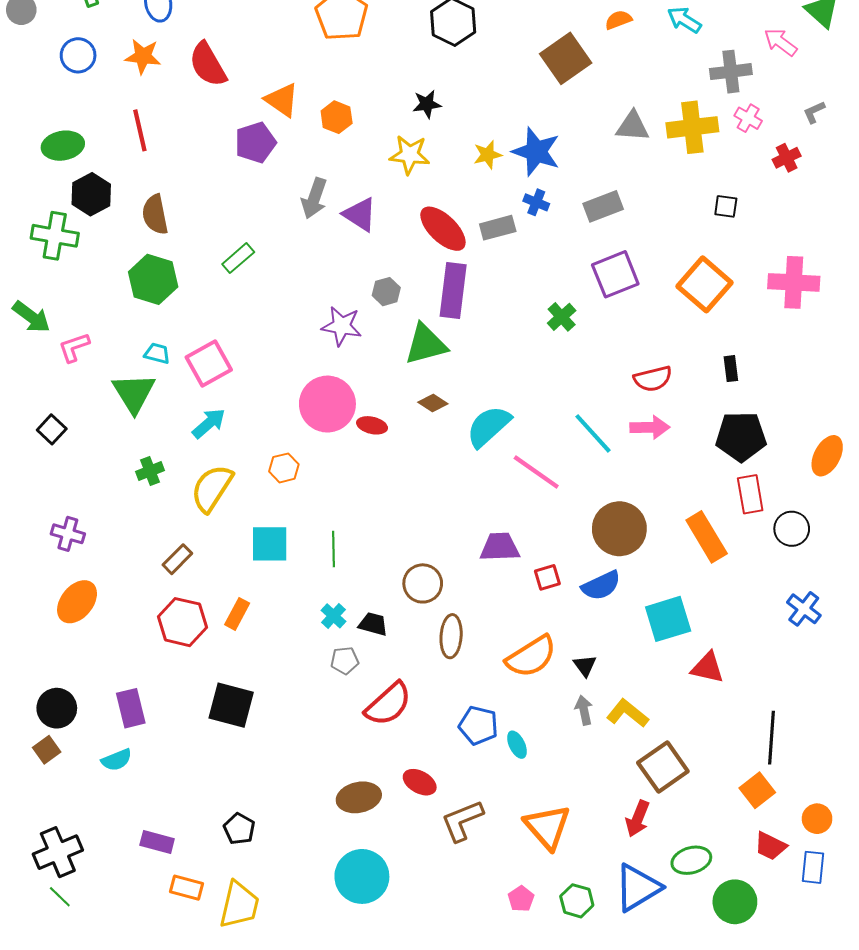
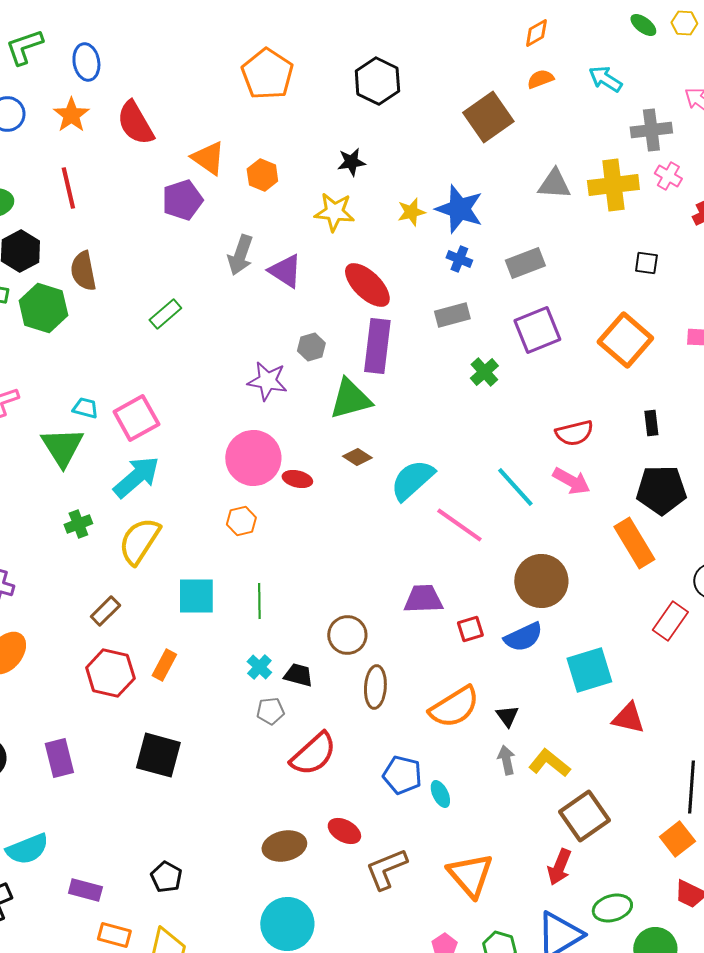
orange star: (143, 56) -> (71, 115), turned 30
gray rectangle: (498, 228) -> (452, 315), moved
green hexagon: (153, 279) -> (43, 308), moved
cyan arrow: (209, 423) -> (136, 477), size x1.4
pink arrow: (650, 427) -> (571, 481), turned 30
orange hexagon: (284, 468) -> (241, 521), moved
red rectangle: (750, 494) -> (670, 621), moved, turned 45
orange rectangle: (707, 537) -> (634, 543), moved
cyan semicircle: (117, 760) -> (27, 849), moved, size x1.4

